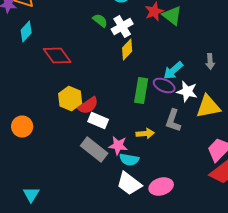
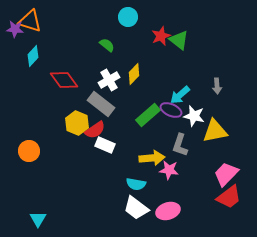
white cross: (122, 26) -> (109, 80), moved
green rectangle: (141, 90) -> (148, 115), turned 40
yellow arrow: (145, 134) -> (152, 158), size x1.4
pink star: (118, 146) -> (169, 170), moved
gray rectangle: (94, 150) -> (101, 104), moved

